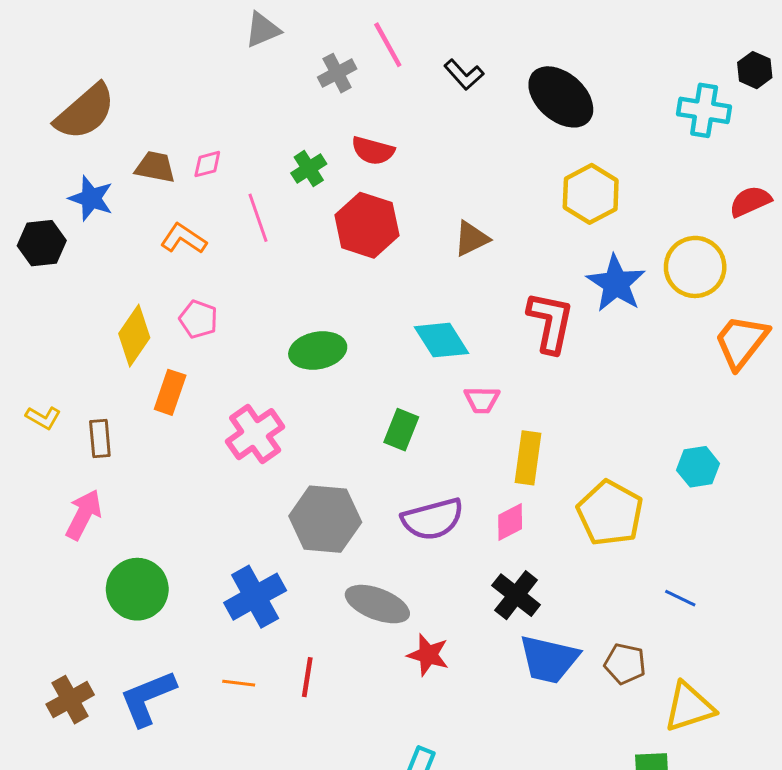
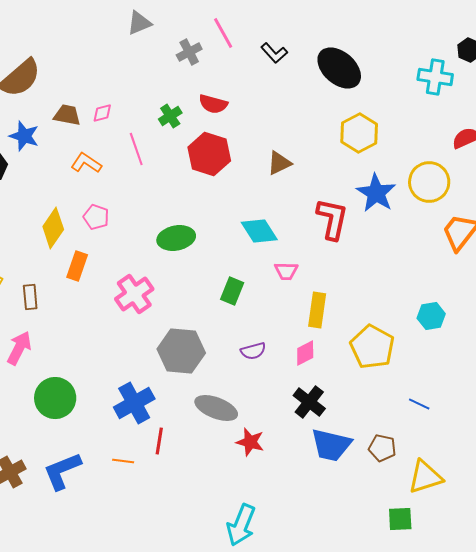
purple semicircle: (433, 519) -> (253, 351), size x0.6
red line: (307, 677) -> (159, 441), moved

